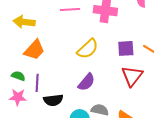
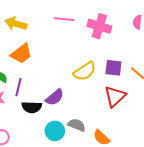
yellow semicircle: (88, 49) -> (85, 71), moved
purple semicircle: (86, 82) -> (55, 97), moved

